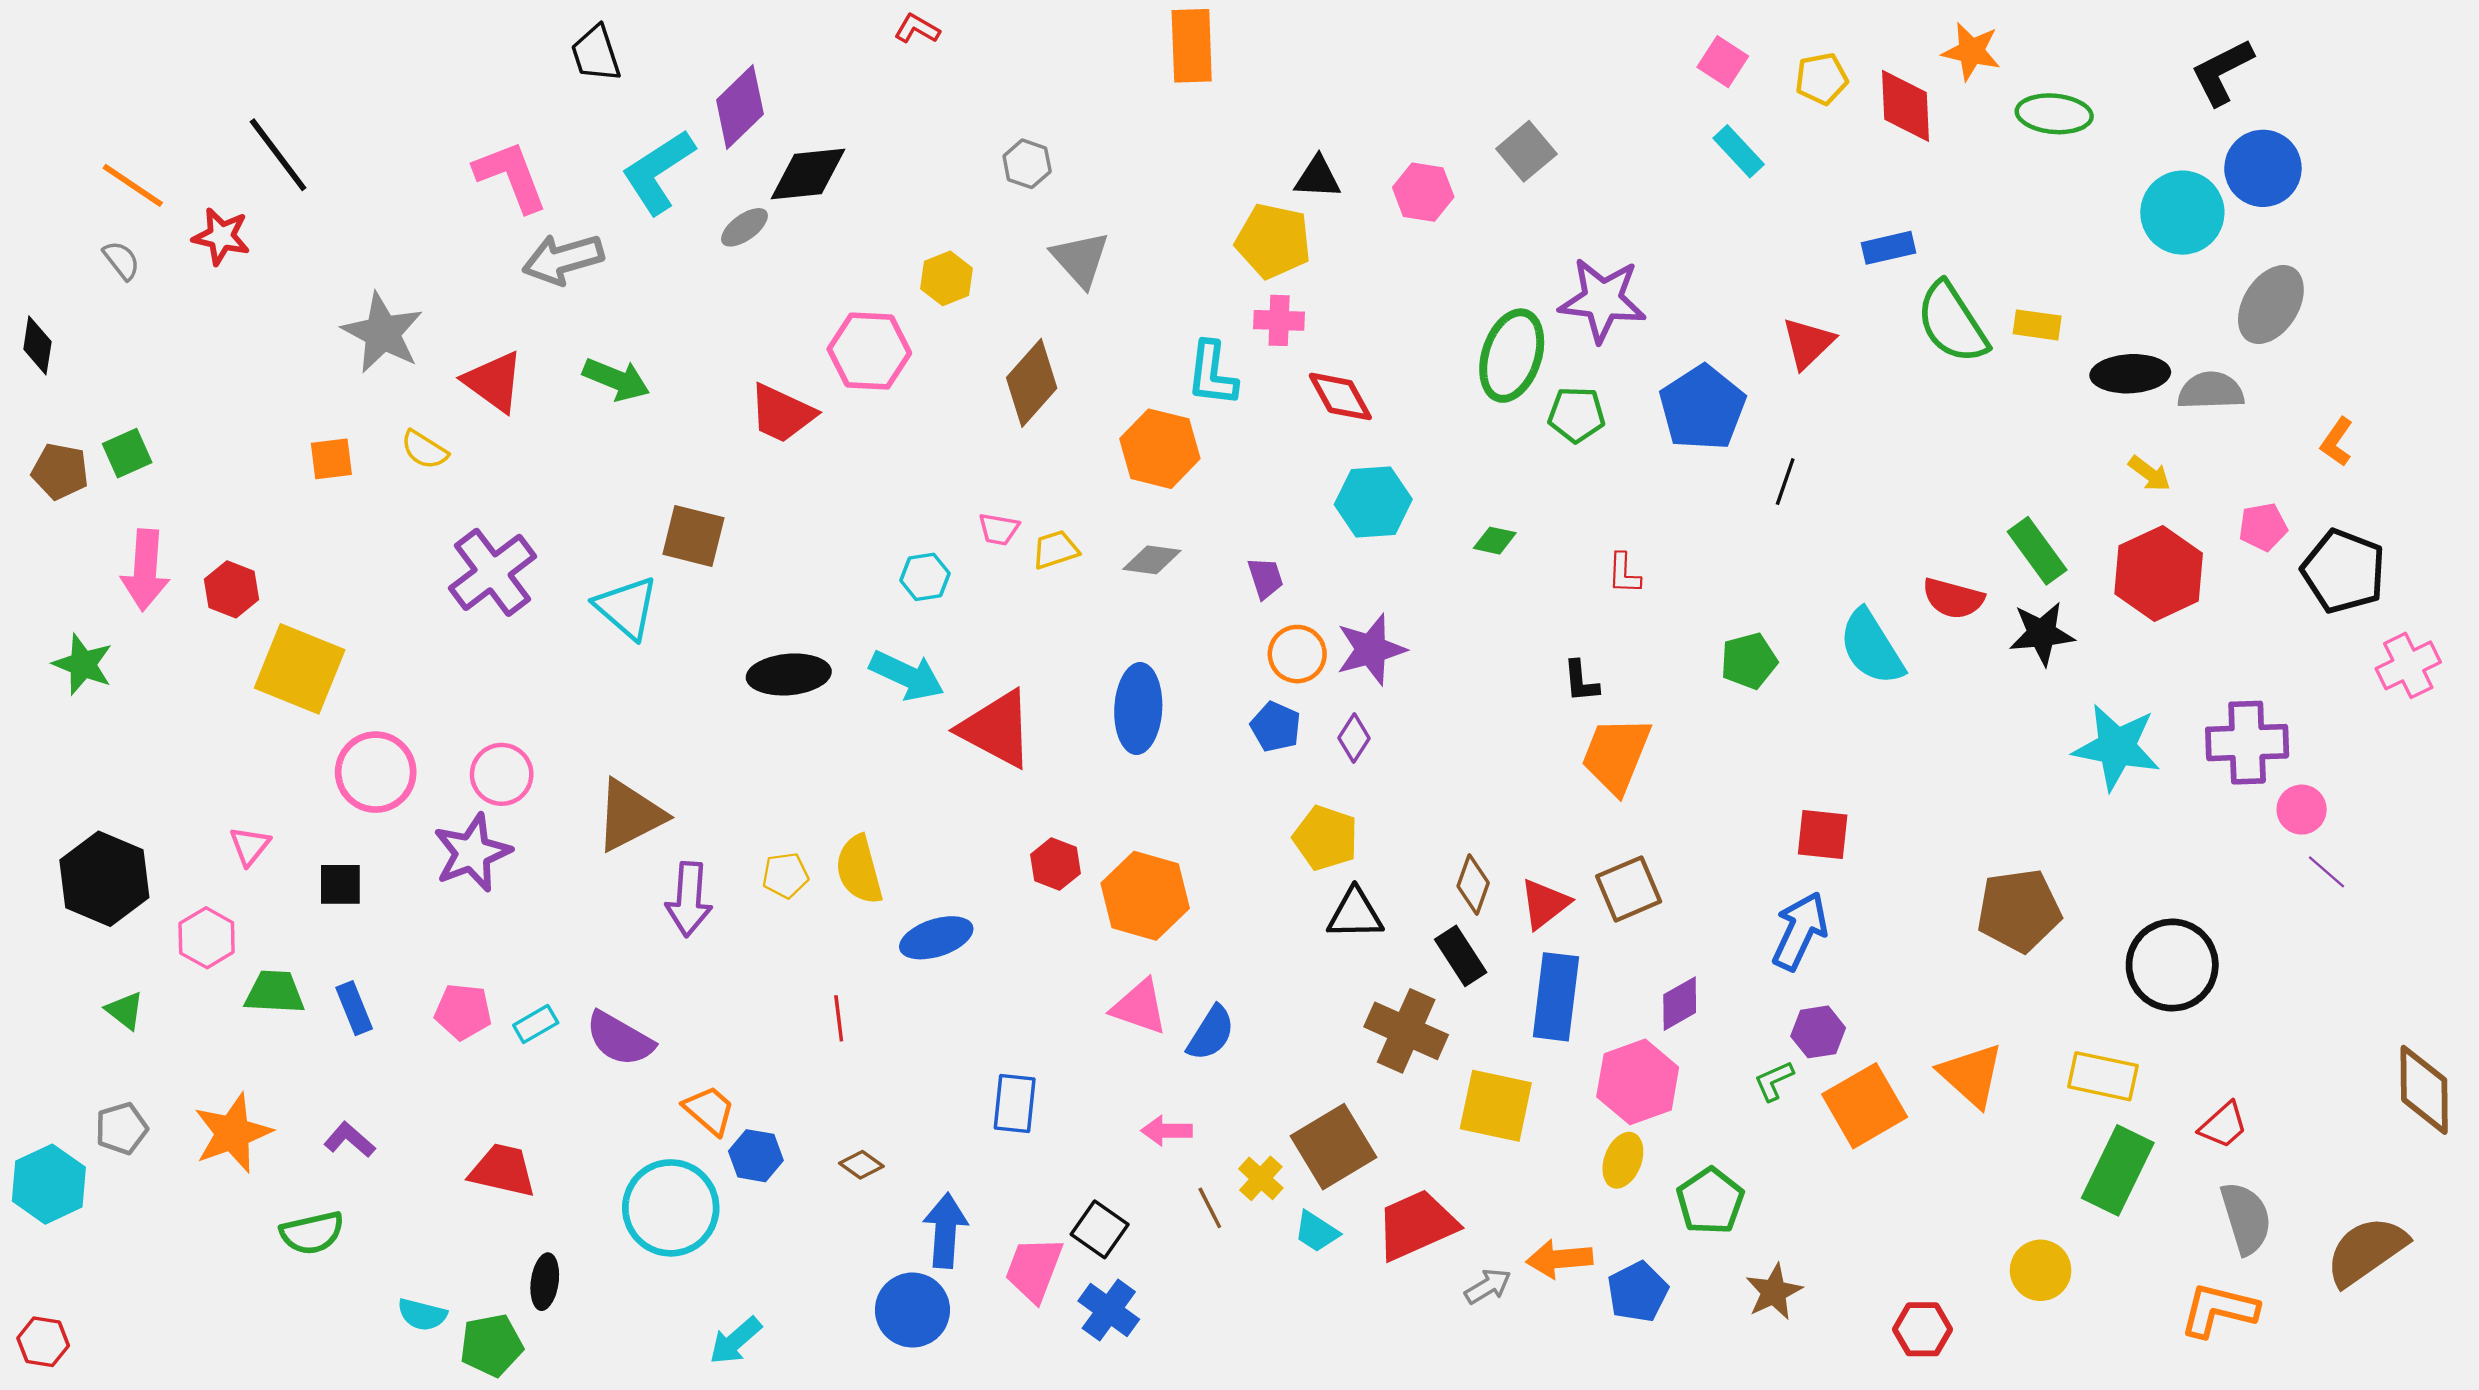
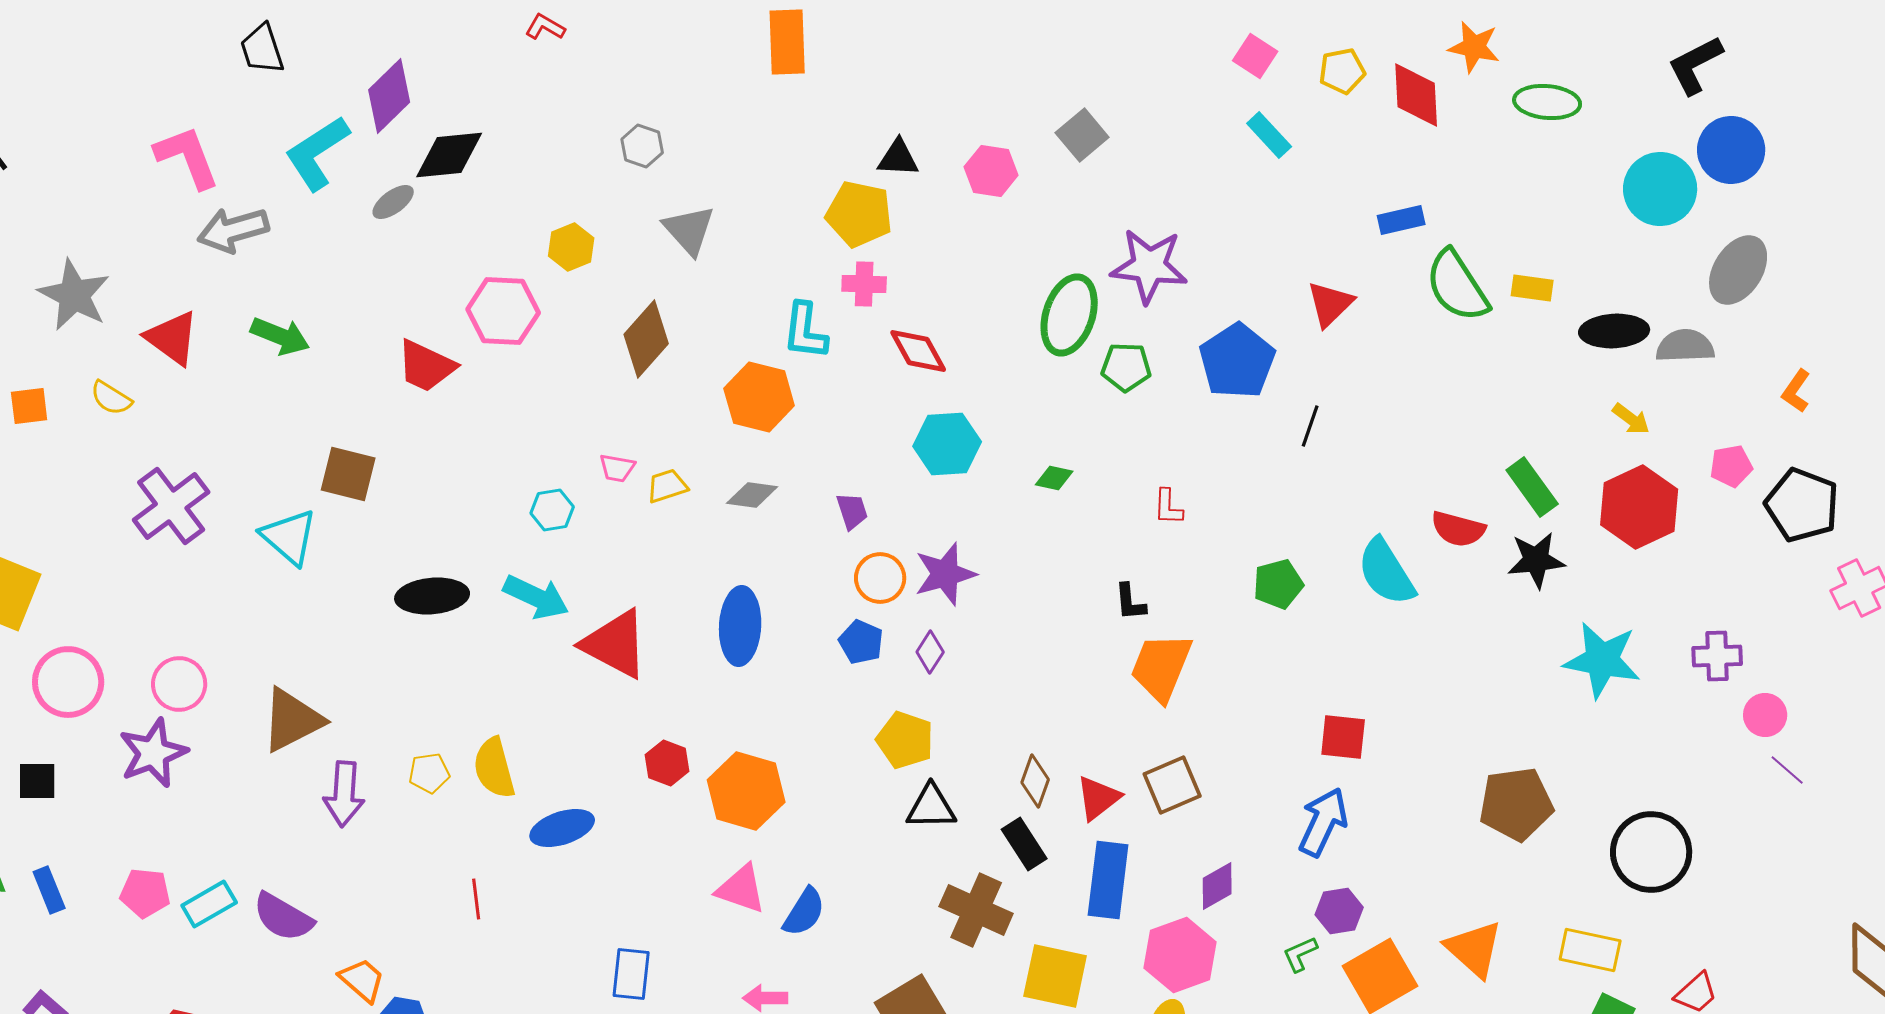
purple cross: (2247, 743) -> (1717, 656), size x0.7
cyan rectangle: (536, 1024) -> (209, 904), size x1.4

